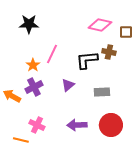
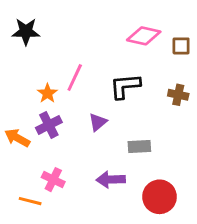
black star: (29, 24) -> (26, 32), moved
brown cross: (109, 52) -> (178, 95), moved
gray rectangle: (102, 92) -> (139, 146), moved
red circle: (111, 125) -> (160, 197), moved

